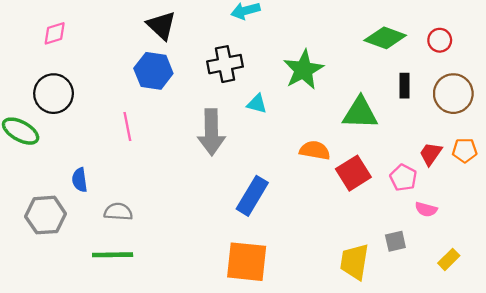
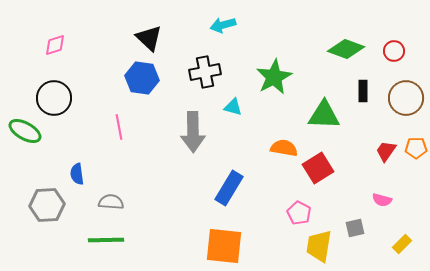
pink pentagon: (403, 178) -> (299, 213), moved

